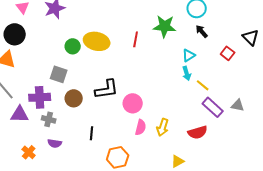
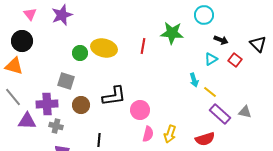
black arrow: (202, 31) -> (221, 40), moved, turned 152
cyan triangle: (189, 55) -> (211, 59), moved

